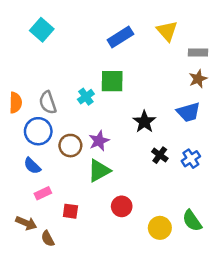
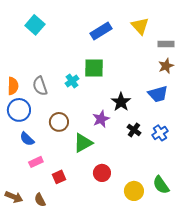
blue circle: (38, 131) -> (19, 110), moved
purple star: (99, 141) -> (101, 119), moved
red square: (70, 211) -> (59, 177), turned -32
brown arrow: (26, 223) -> (14, 197), moved

